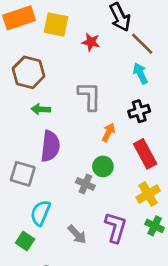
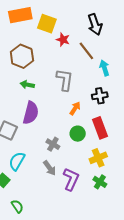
red star: (91, 42) -> (63, 40), moved
brown line: (142, 44) -> (86, 51), moved
green circle: (103, 166) -> (78, 134), moved
gray arrow: (77, 234) -> (50, 168), moved

